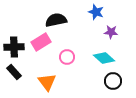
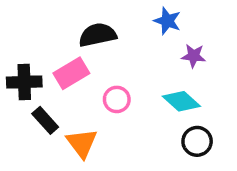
black rectangle: (14, 72) -> (45, 120), moved

